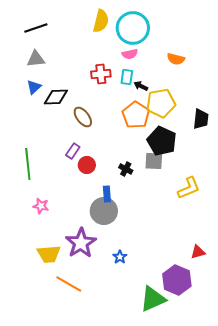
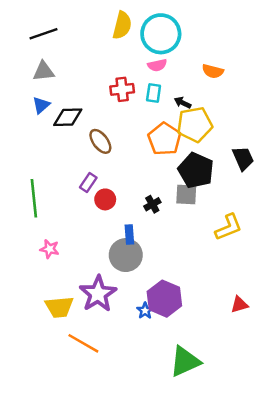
black arrow: (141, 86) -> (183, 103), moved
black trapezoid: (201, 119) -> (243, 158), moved, turned -30
black cross: (126, 169) -> (152, 204), turned 32
purple hexagon: (177, 280) -> (164, 299), moved

